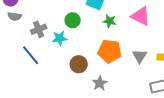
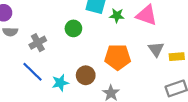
green star: (110, 21) -> (117, 15), moved
cyan star: (60, 38) -> (60, 83), moved
gray triangle: (140, 56) -> (156, 49), moved

